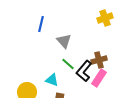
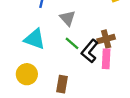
pink rectangle: (99, 78) -> (106, 59), turned -30
cyan triangle: (52, 80) -> (35, 39), moved, size x1.5

